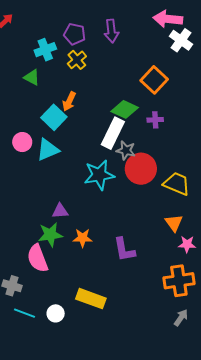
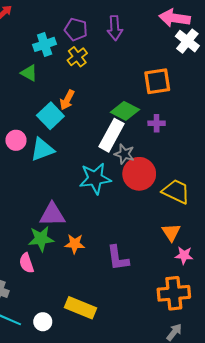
orange square: (154, 80) -> (157, 81), turned 36
purple triangle: (60, 211) -> (52, 215), size x1.5
pink semicircle: (38, 258) -> (27, 263), size x0.7

